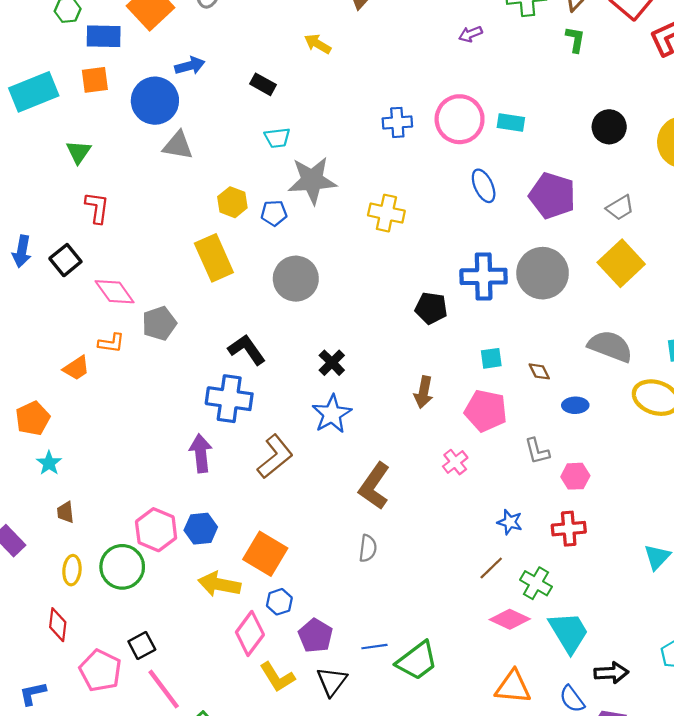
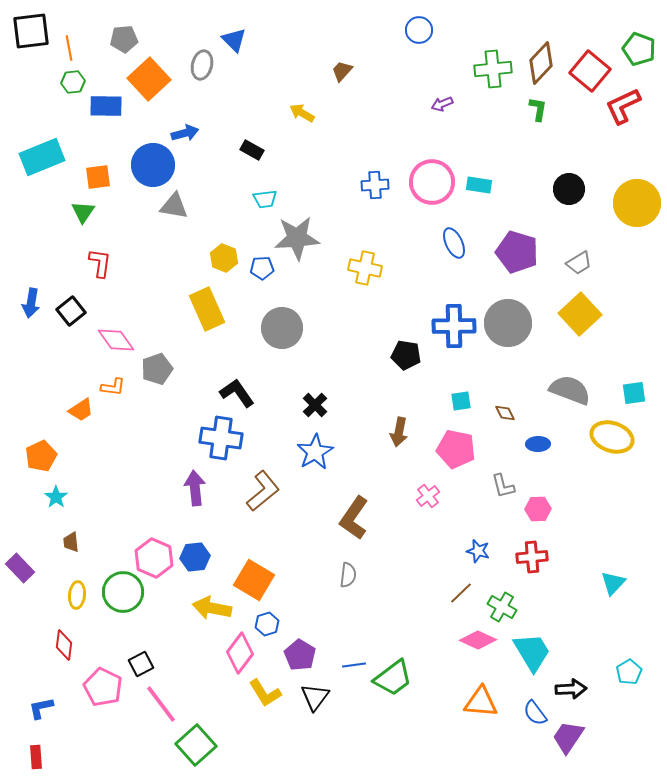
orange square: (95, 80) -> (98, 177), moved

